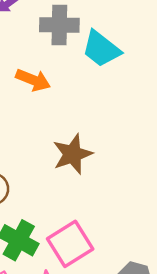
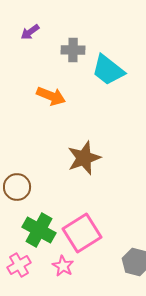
gray cross: (59, 25) -> (73, 50), size x0.7

